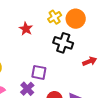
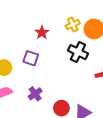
purple square: (39, 72) -> (31, 58), moved

